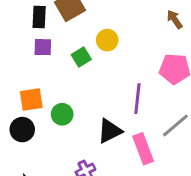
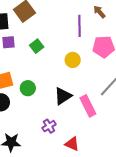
yellow circle: (107, 40) -> (73, 60), moved
purple line: (137, 99) -> (79, 26), moved

